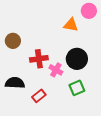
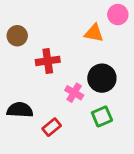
brown circle: (13, 41) -> (17, 36), moved
red cross: (39, 59) -> (48, 61), moved

